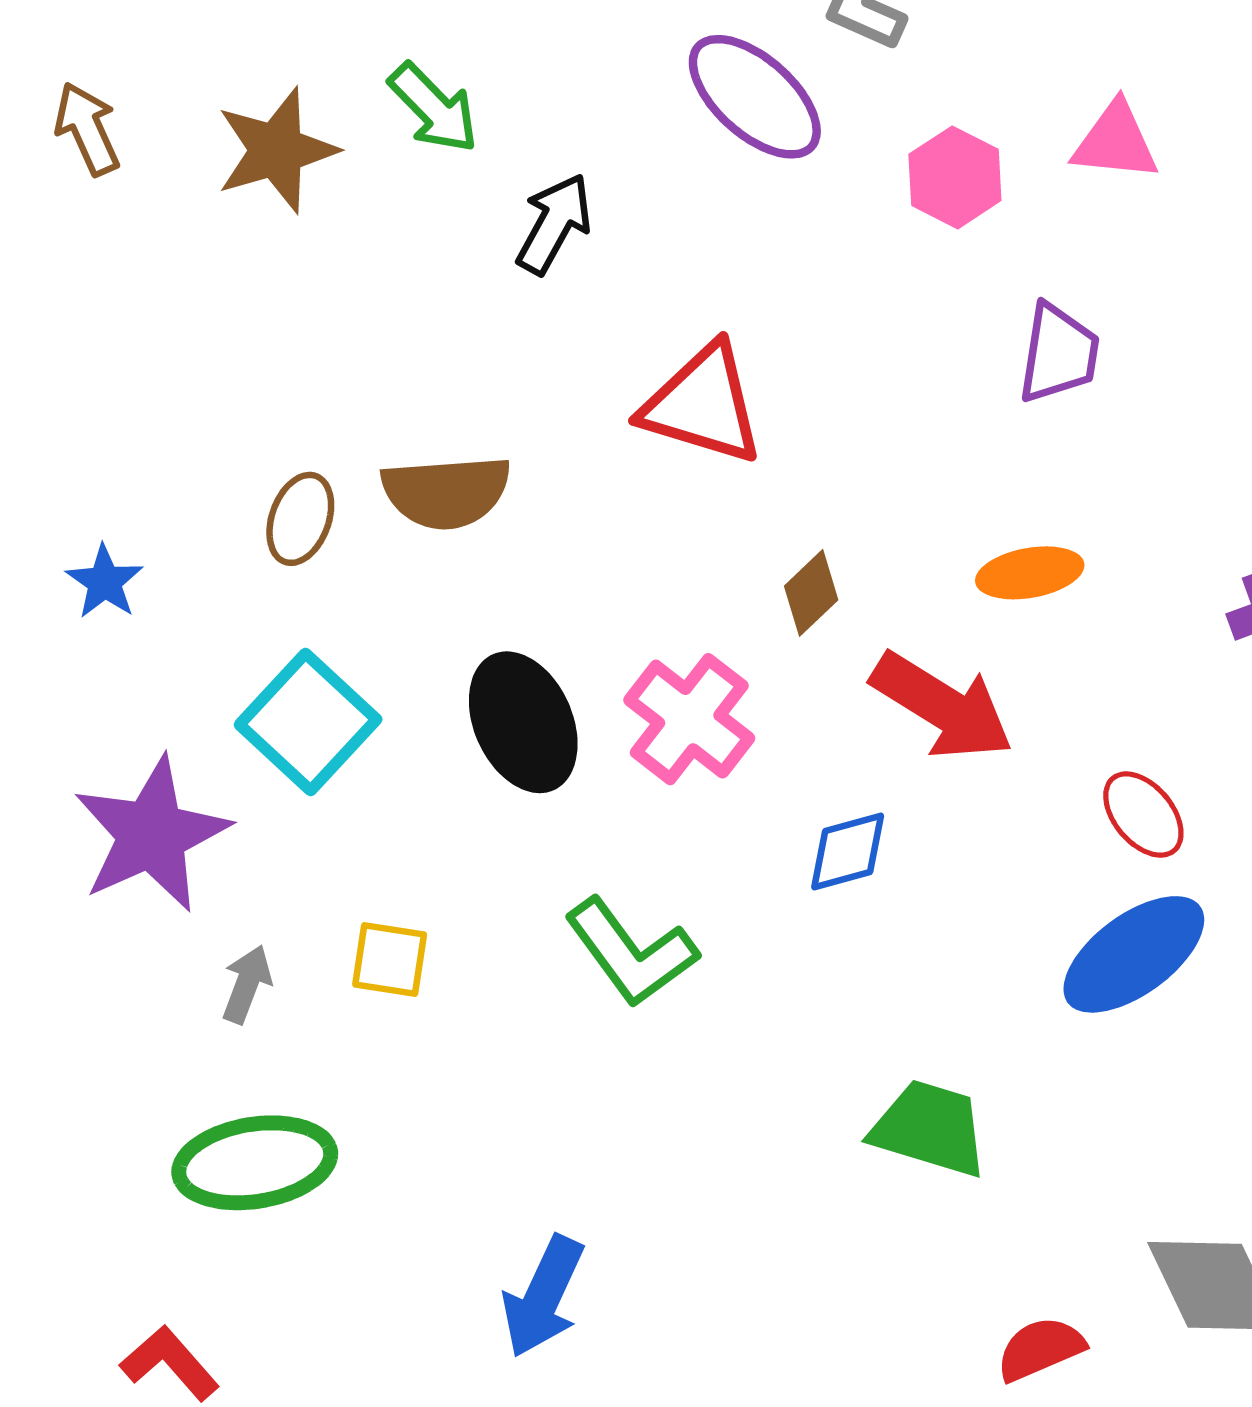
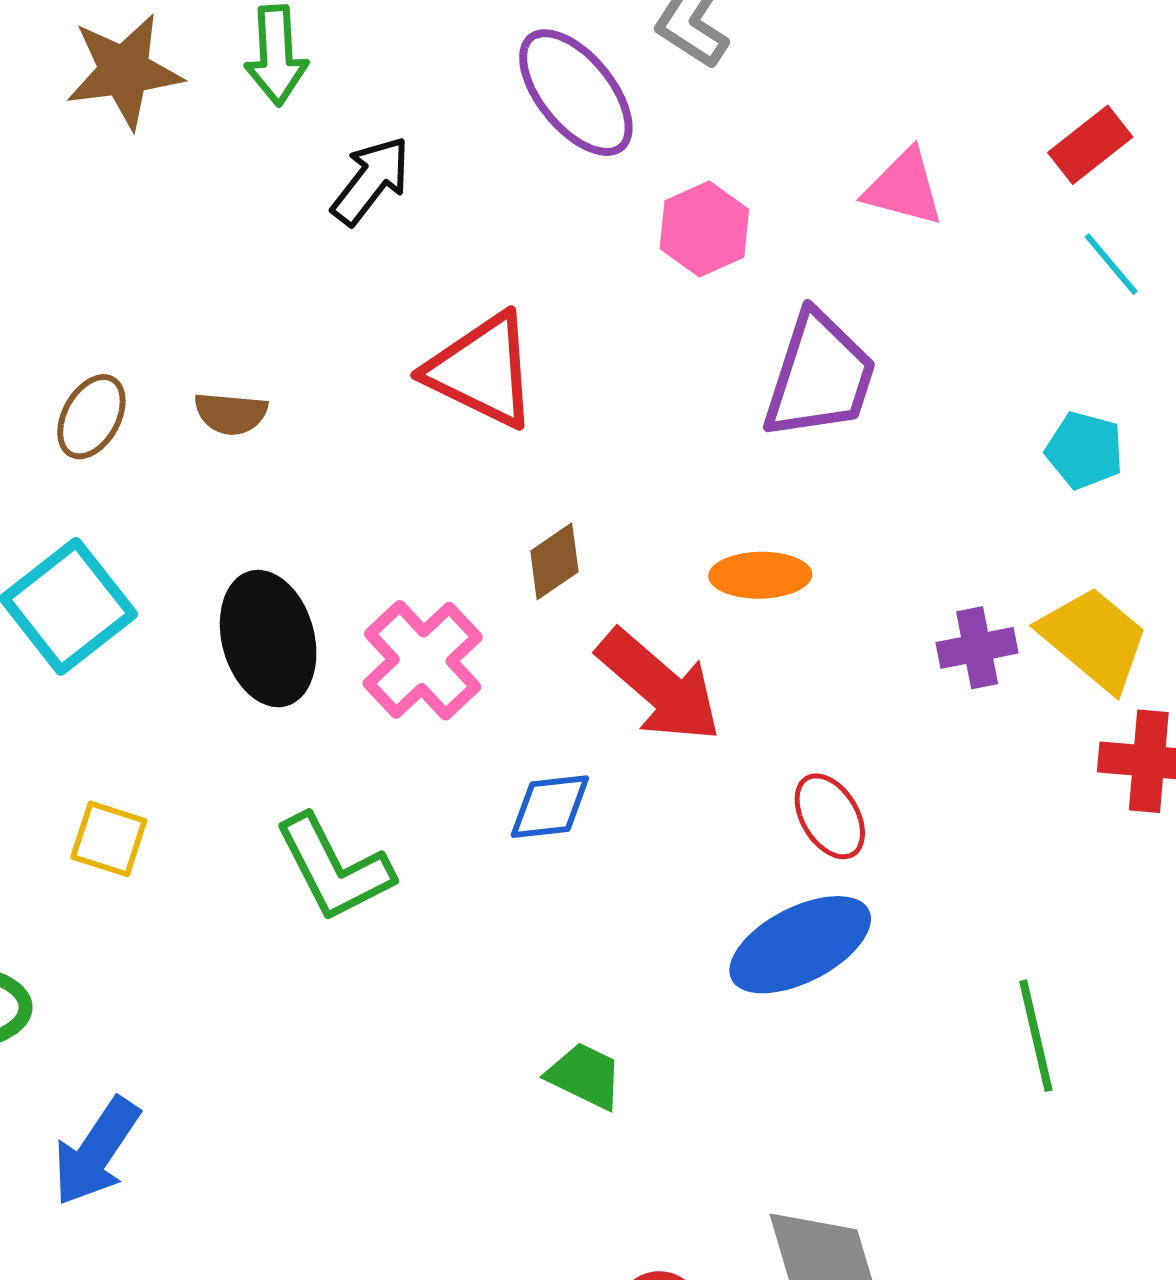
green arrow: (434, 108) -> (276, 55), turned 32
pink hexagon: (955, 177) -> (704, 229), moved
purple trapezoid: (1059, 353) -> (820, 376), size x1.4
brown semicircle: (446, 492) -> (231, 413), size x0.6
green trapezoid: (930, 1128) -> (585, 1076), size x0.7
blue arrow: (543, 1297) -> (96, 1152), moved

